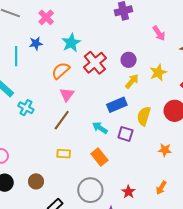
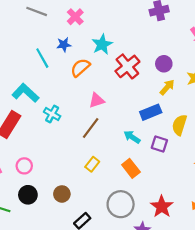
cyan line: (16, 56) -> (42, 58), turned -30
orange semicircle: (61, 71) -> (80, 68), moved
pink triangle: (67, 95) -> (97, 100), turned 35
yellow rectangle: (64, 154) -> (92, 164), turned -56
red star: (128, 192) -> (162, 207), size x1.5

